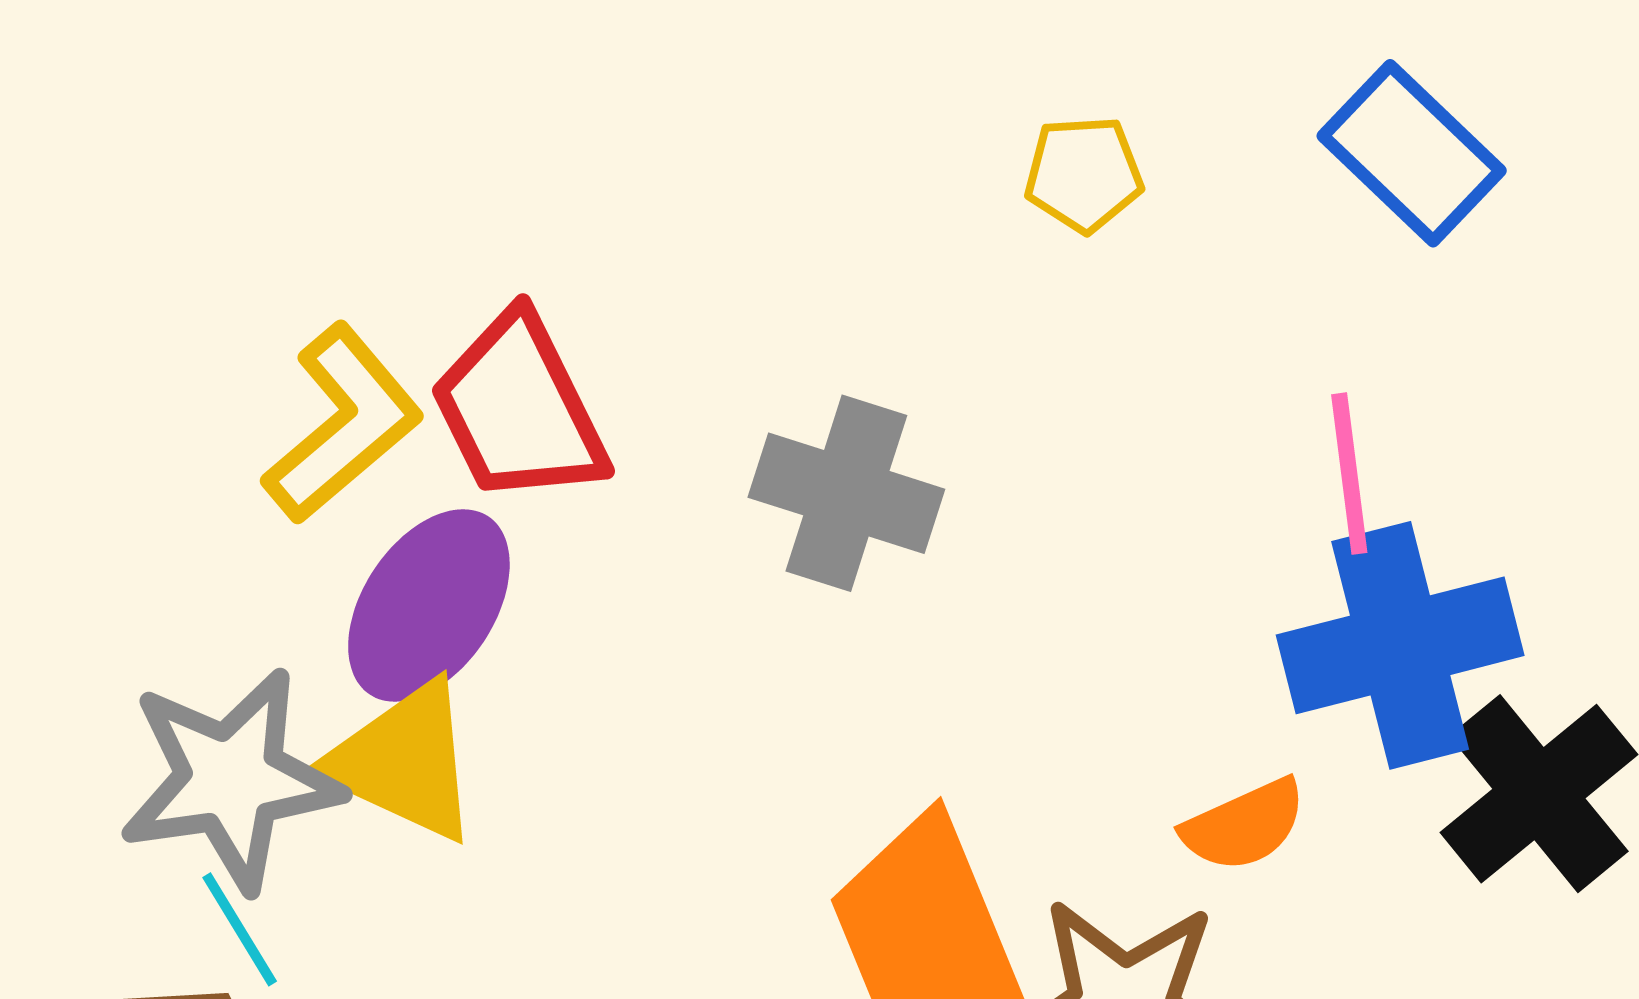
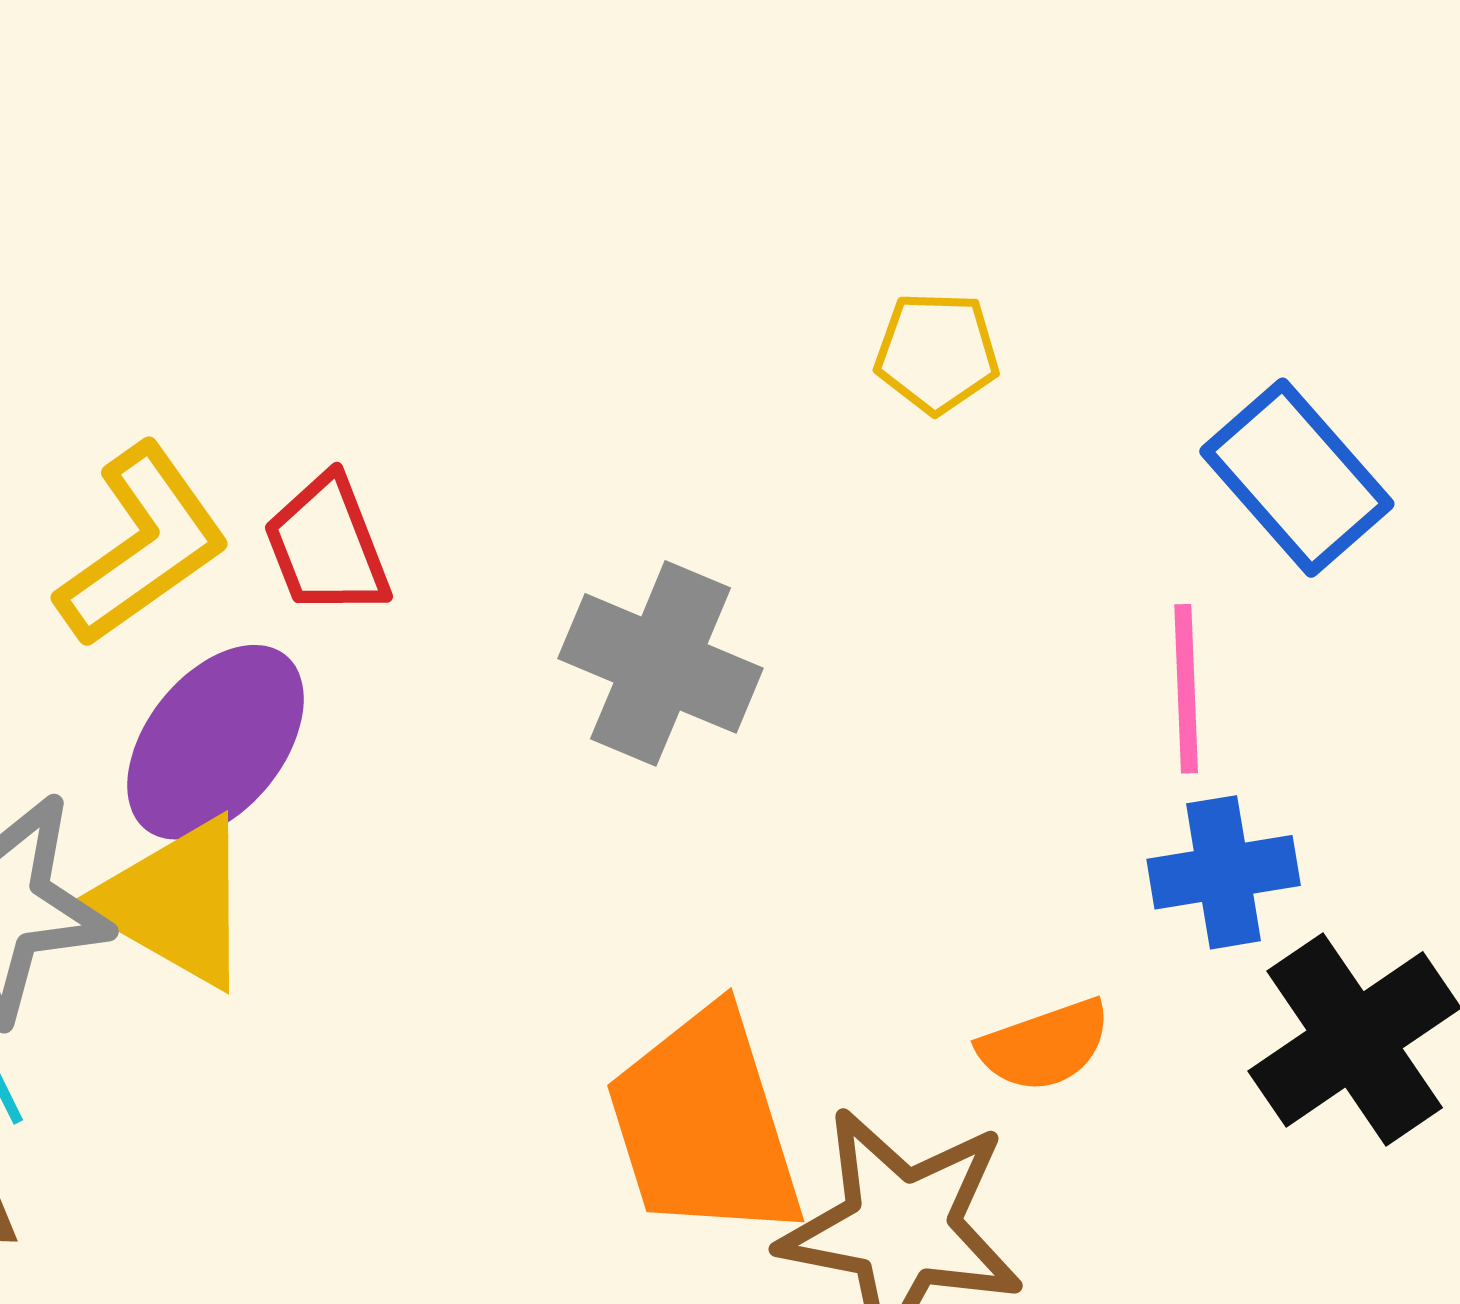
blue rectangle: (1412, 153) -> (1297, 478), moved
red trapezoid: (519, 409) -> (327, 546), size x0.7
blue cross: (1400, 645) -> (1224, 872), size x0.6

